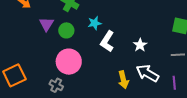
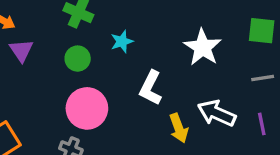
purple triangle: (47, 24) -> (21, 50), moved
white L-shape: (107, 41) -> (151, 88), moved
white star: (140, 45) -> (203, 47), moved, size x1.6

